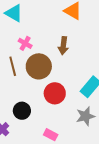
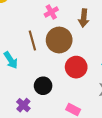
pink cross: (25, 43) -> (51, 12), moved, turned 32

